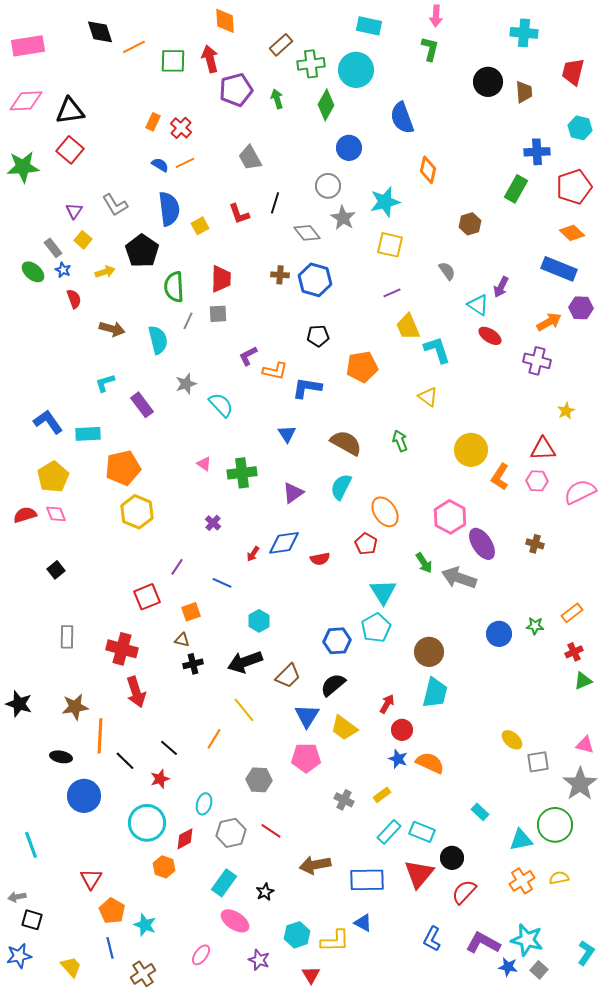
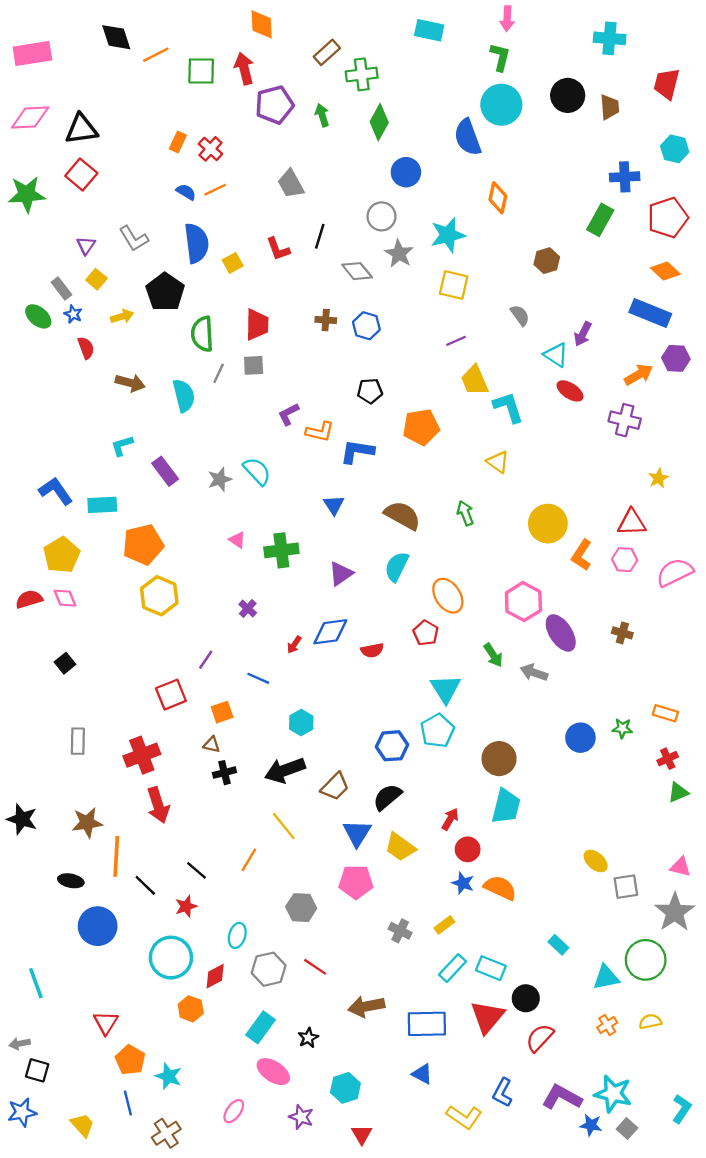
cyan circle: (356, 70) -> (501, 105), moved
blue hexagon: (315, 280) -> (366, 326), size x0.7
gray star: (186, 384) -> (220, 479), moved
gray arrow: (459, 578) -> (534, 672), size x0.7
orange rectangle: (572, 613) -> (665, 713), turned 55
red cross: (122, 649) -> (142, 755), turned -36
orange cross: (522, 881) -> (607, 1025), size x0.7
yellow L-shape: (335, 941) -> (464, 1117), moved, turned 36

